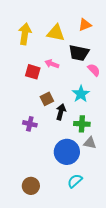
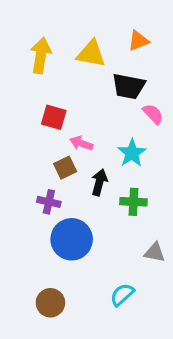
pink arrow: (52, 64) -> (81, 143), moved
brown square: (47, 99) -> (65, 168), moved
gray triangle: (90, 143) -> (155, 252), moved
blue circle: (67, 152) -> (72, 239), moved

